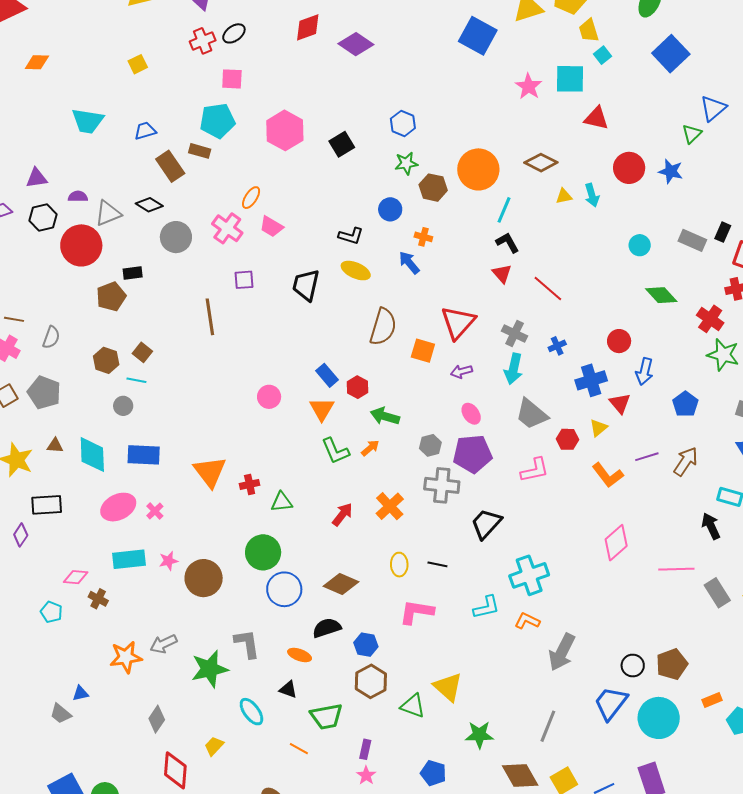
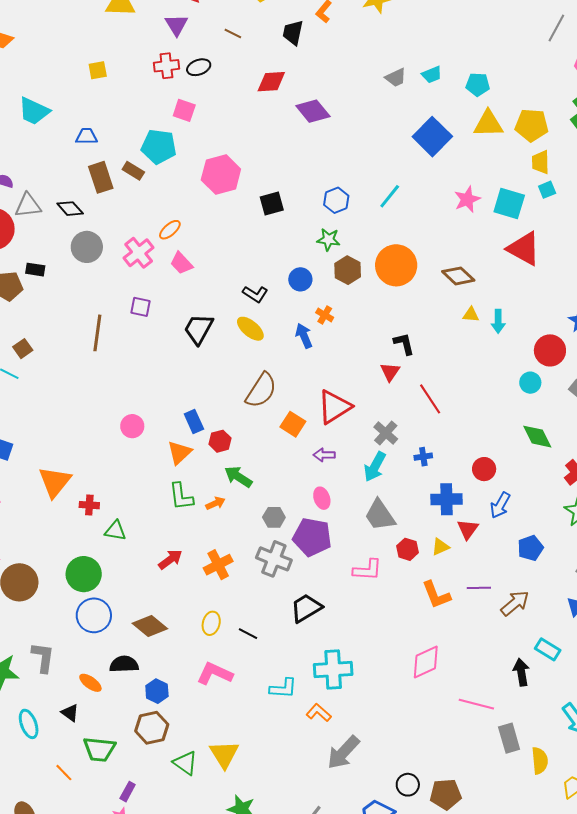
red triangle: (596, 118) -> (524, 249), size x1.4
red circle: (629, 168) -> (550, 350), moved
cyan line: (504, 210) -> (390, 196), moved

